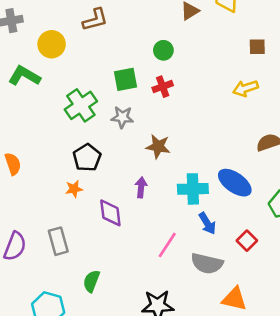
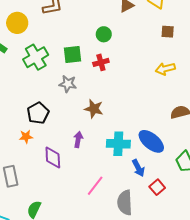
brown square: (257, 47) -> (168, 32), moved
green cross: (81, 105) -> (36, 57), moved
blue arrow: (207, 223) -> (138, 168), moved
gray semicircle: (207, 263) -> (125, 203), turned 70

